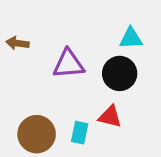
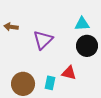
purple triangle: (69, 64) -> (43, 40), turned -40
black circle: (120, 73) -> (87, 46), moved

